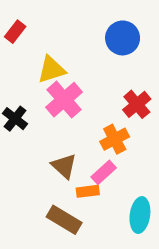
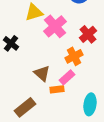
pink cross: (64, 100) -> (55, 26), moved
brown rectangle: (64, 220) -> (25, 107), moved, turned -70

